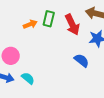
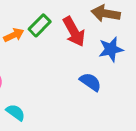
green rectangle: (49, 19) -> (40, 25), turned 35

